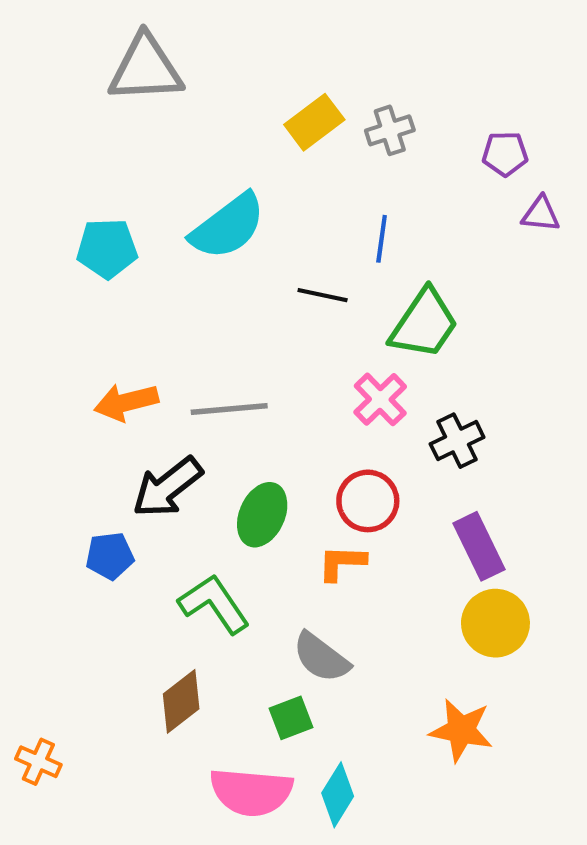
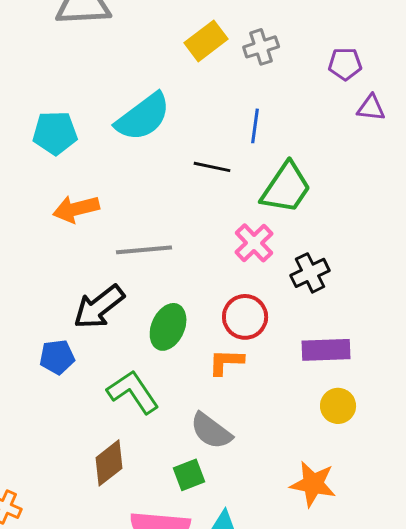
orange arrow: (126, 402) -> (76, 209), moved
purple rectangle: (479, 546) -> (326, 350), turned -66
yellow circle: (495, 623) -> (338, 406), size x0.7

